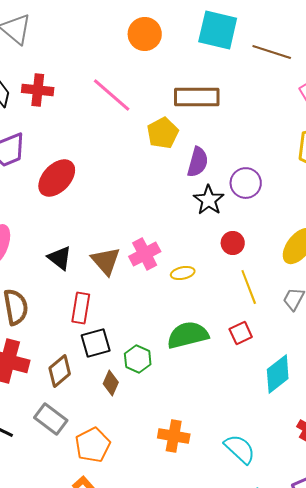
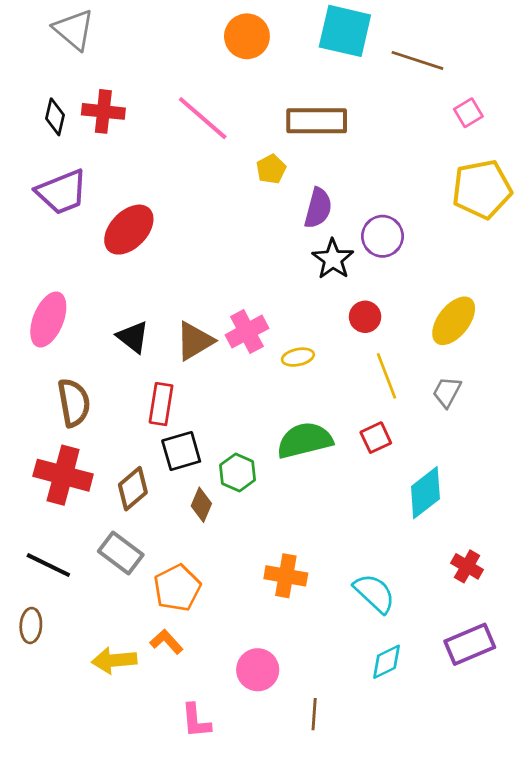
yellow pentagon: (163, 133) -> (271, 169), size x0.7
brown triangle: (106, 261) -> (195, 341), turned 40

